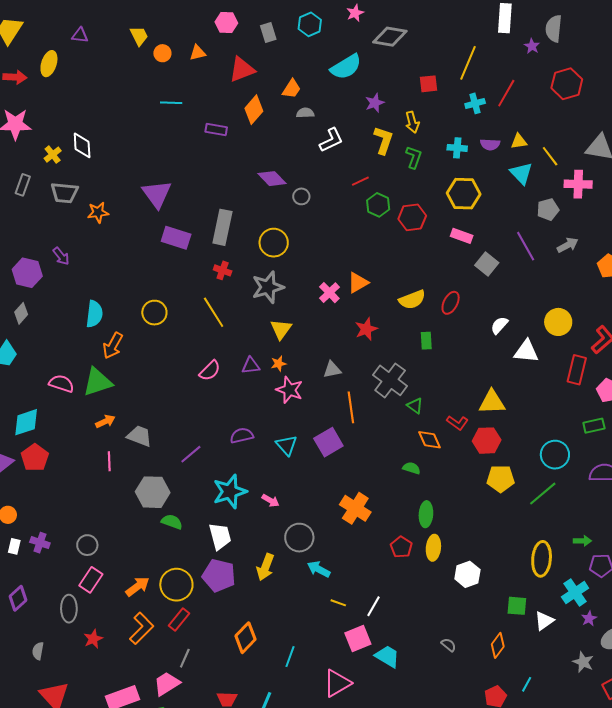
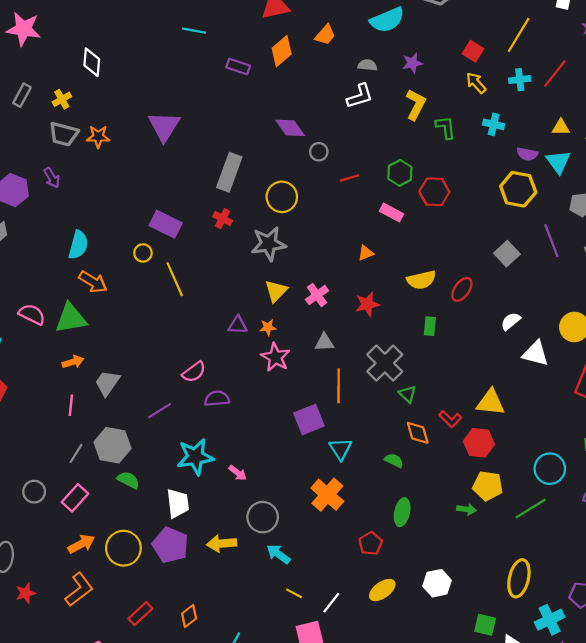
red square: (428, 84) -> (473, 51), turned 30
gray semicircle: (305, 113) -> (368, 65), moved
yellow arrow: (412, 122) -> (476, 83), moved, turned 145
purple semicircle: (490, 144) -> (527, 154), moved
yellow cross: (53, 155) -> (62, 99), moved
green L-shape: (414, 157) -> (446, 127), turned -35
red line: (360, 181) -> (349, 178), moved
gray trapezoid: (64, 193) -> (64, 134), moved
yellow hexagon: (464, 194) -> (518, 189), moved
pink rectangle: (462, 236) -> (391, 213), moved
purple rectangle: (176, 238) -> (166, 224), moved
orange triangle: (358, 283) -> (366, 253), size x0.7
pink cross: (329, 293) -> (317, 295), moved
yellow line: (214, 312) -> (175, 279), moved
yellow circle: (154, 313) -> (143, 253), size x0.7
orange arrow: (113, 346) -> (93, 282), turned -96
pink semicircle: (210, 371) -> (194, 372), moved
gray trapezoid: (139, 436) -> (107, 383), turned -84
cyan triangle: (287, 445) -> (340, 449), moved
green arrow: (582, 541) -> (466, 509), moved
yellow ellipse: (433, 548) -> (382, 590), moved, turned 40
yellow arrow: (265, 567) -> (222, 543), turned 56
pink rectangle: (91, 580) -> (75, 498), moved
red rectangle: (179, 620) -> (140, 614), moved
orange diamond: (246, 638) -> (189, 616), size x0.7
gray line: (185, 658) -> (76, 453), moved

